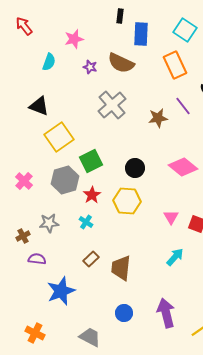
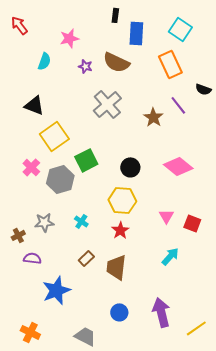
brown star: (158, 118) -> (153, 117), turned -30
pink cross: (24, 181) -> (31, 167), moved
red star: (92, 195) -> (120, 230), moved

